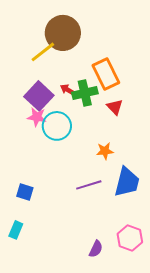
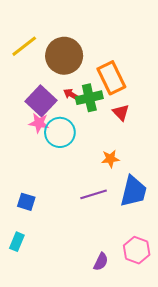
brown circle: (63, 33) -> (64, 56), moved
yellow line: (43, 52) -> (24, 46), moved

